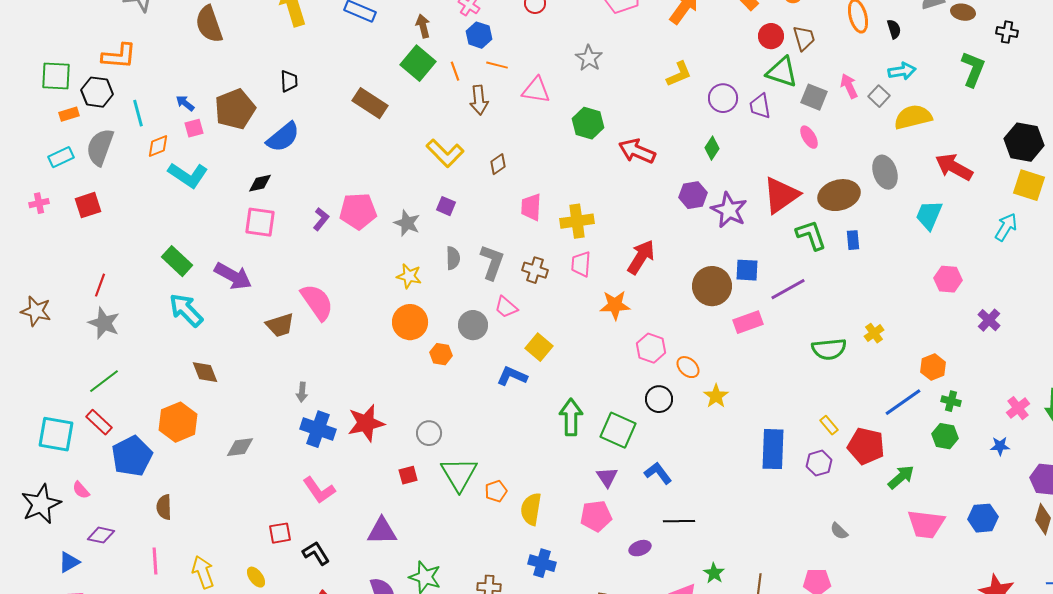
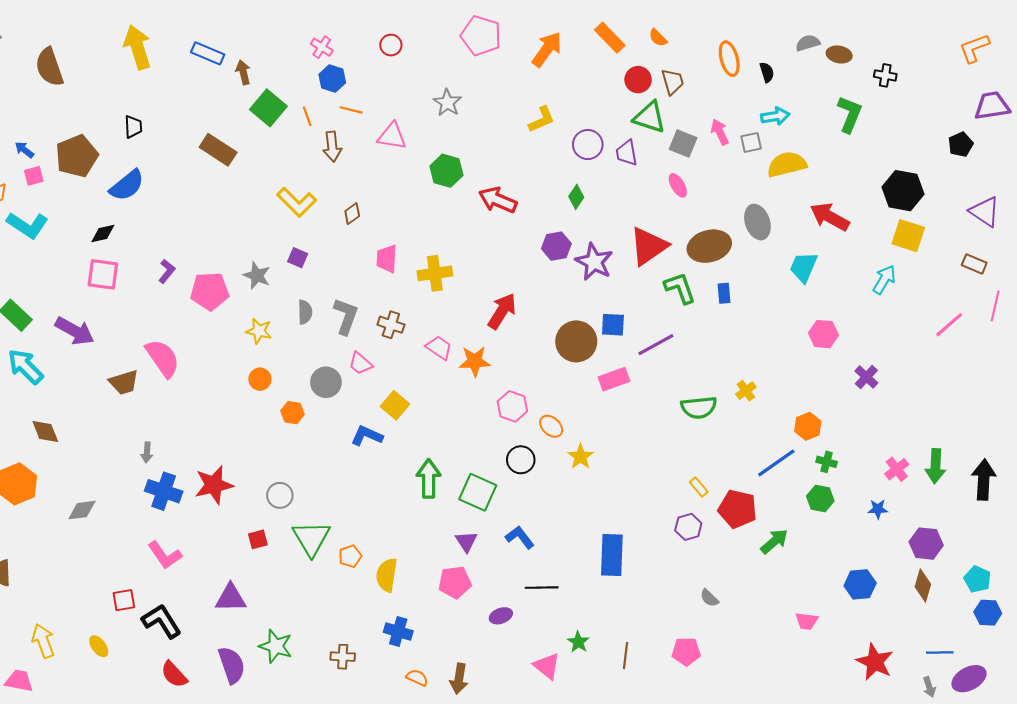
brown arrow: (423, 26) -> (243, 72), moved
gray square: (879, 96) -> (751, 142), turned 35
pink pentagon: (358, 211) -> (210, 291), moved
pink trapezoid: (581, 264) -> (439, 348), moved, turned 120
orange circle: (410, 322) -> (260, 379), size x0.6
blue rectangle: (773, 449) -> (612, 555), moved
pink trapezoid: (926, 524) -> (807, 621), moved, size x0.6
black L-shape: (316, 553) -> (162, 621), size x1.4

